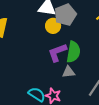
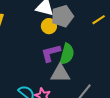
gray triangle: (69, 72) -> (60, 73), size x1.5

